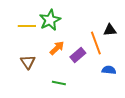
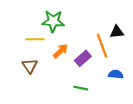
green star: (50, 20) -> (53, 21), turned 30
yellow line: (27, 26) -> (35, 39), moved
green line: (59, 83) -> (81, 88), moved

